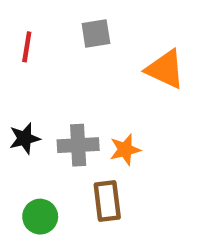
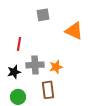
red line: (27, 47) -> (19, 44), moved
black star: (25, 138) -> (14, 72), moved

